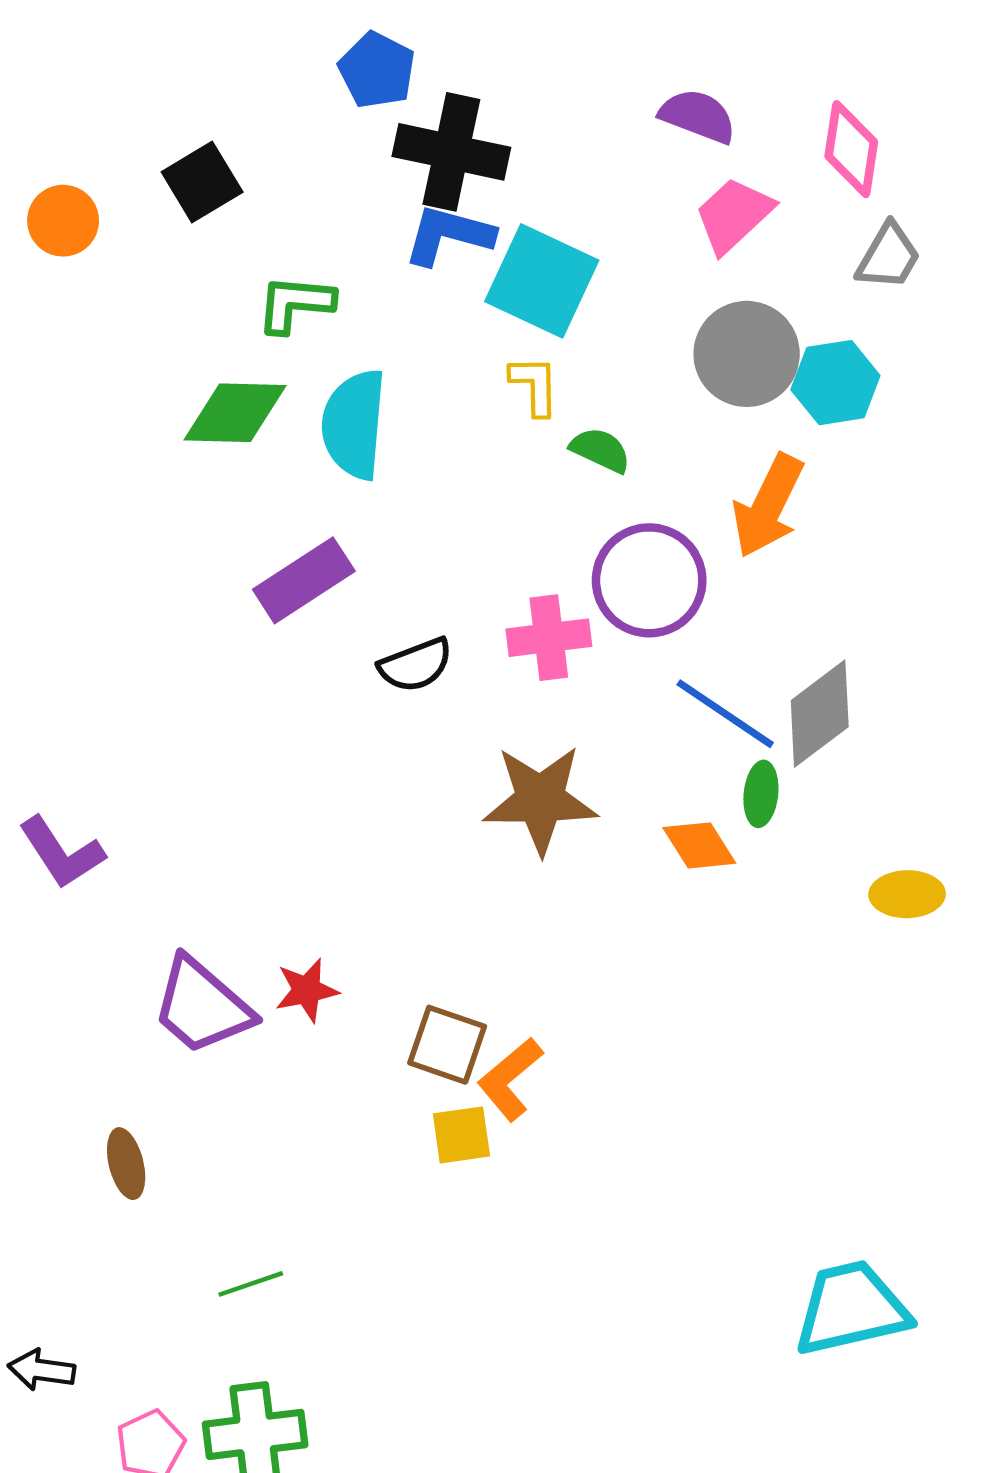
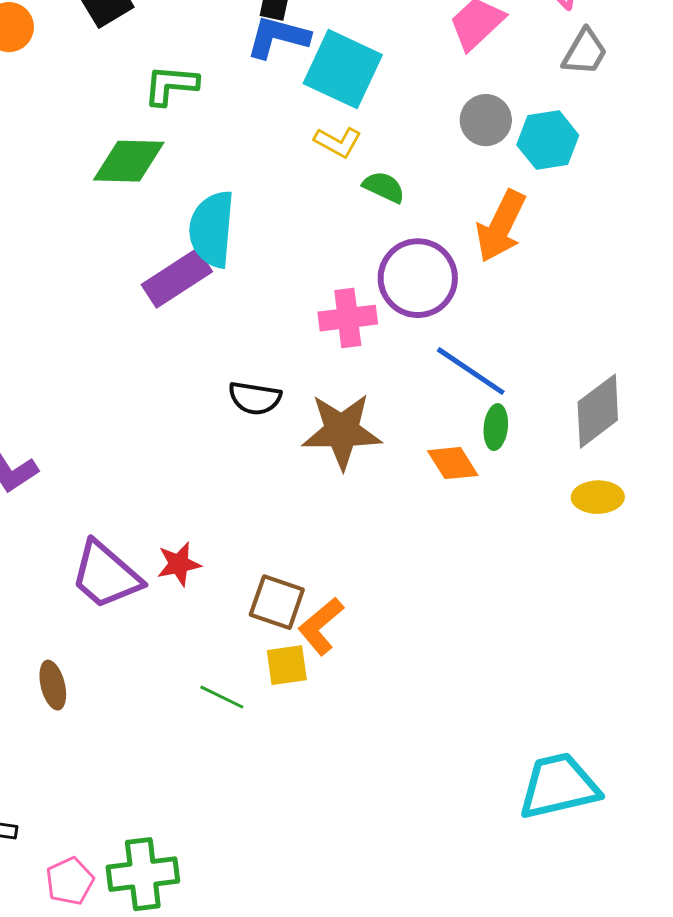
gray circle: (747, 354) -> (486, 120), size x0.7
yellow L-shape: (535, 385) -> (338, 142), turned 120
cyan semicircle: (354, 424) -> (212, 229), moved
black semicircle: (416, 665) -> (255, 398), moved, turned 30
gray diamond: (820, 714) -> (598, 411), moved
green line: (251, 1284) -> (222, 697), moved, turned 45

